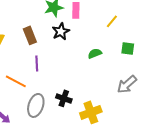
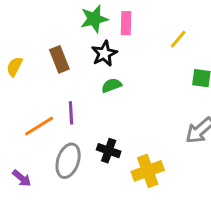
green semicircle: (95, 53) -> (112, 85), moved
purple line: (37, 63) -> (71, 113), moved
orange line: (16, 81) -> (39, 126), turned -60

